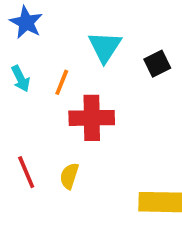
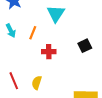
black square: (157, 64) -> (85, 46), moved
red cross: (92, 118) -> (49, 52), size x0.6

